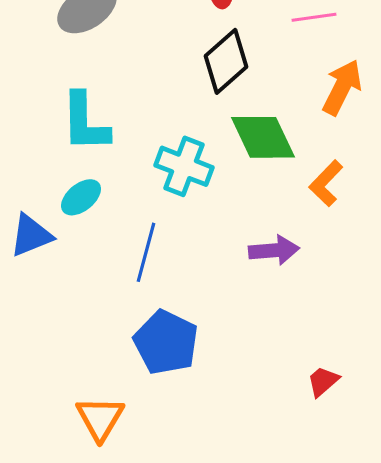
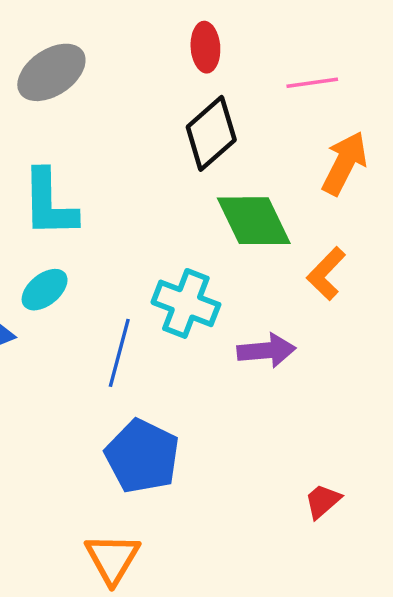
cyan cross: (184, 166) -> (186, 303), moved
orange triangle: (100, 418) -> (112, 559), moved

